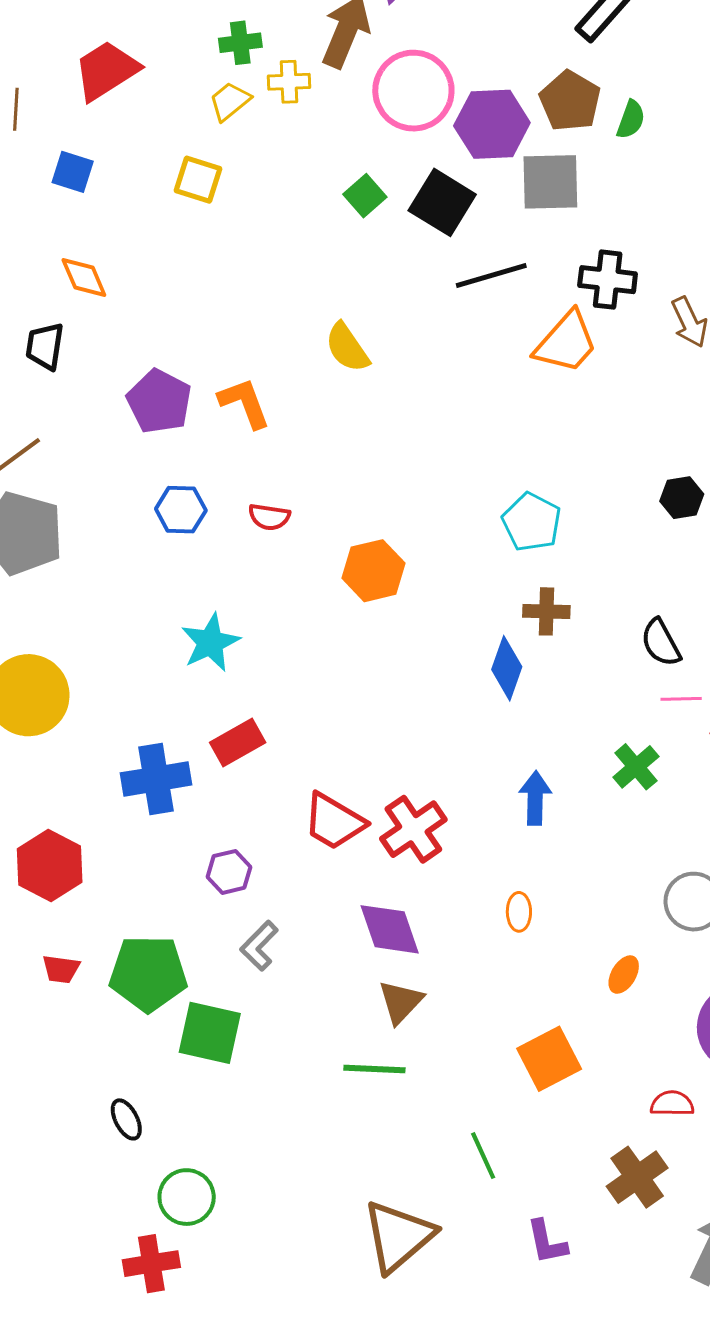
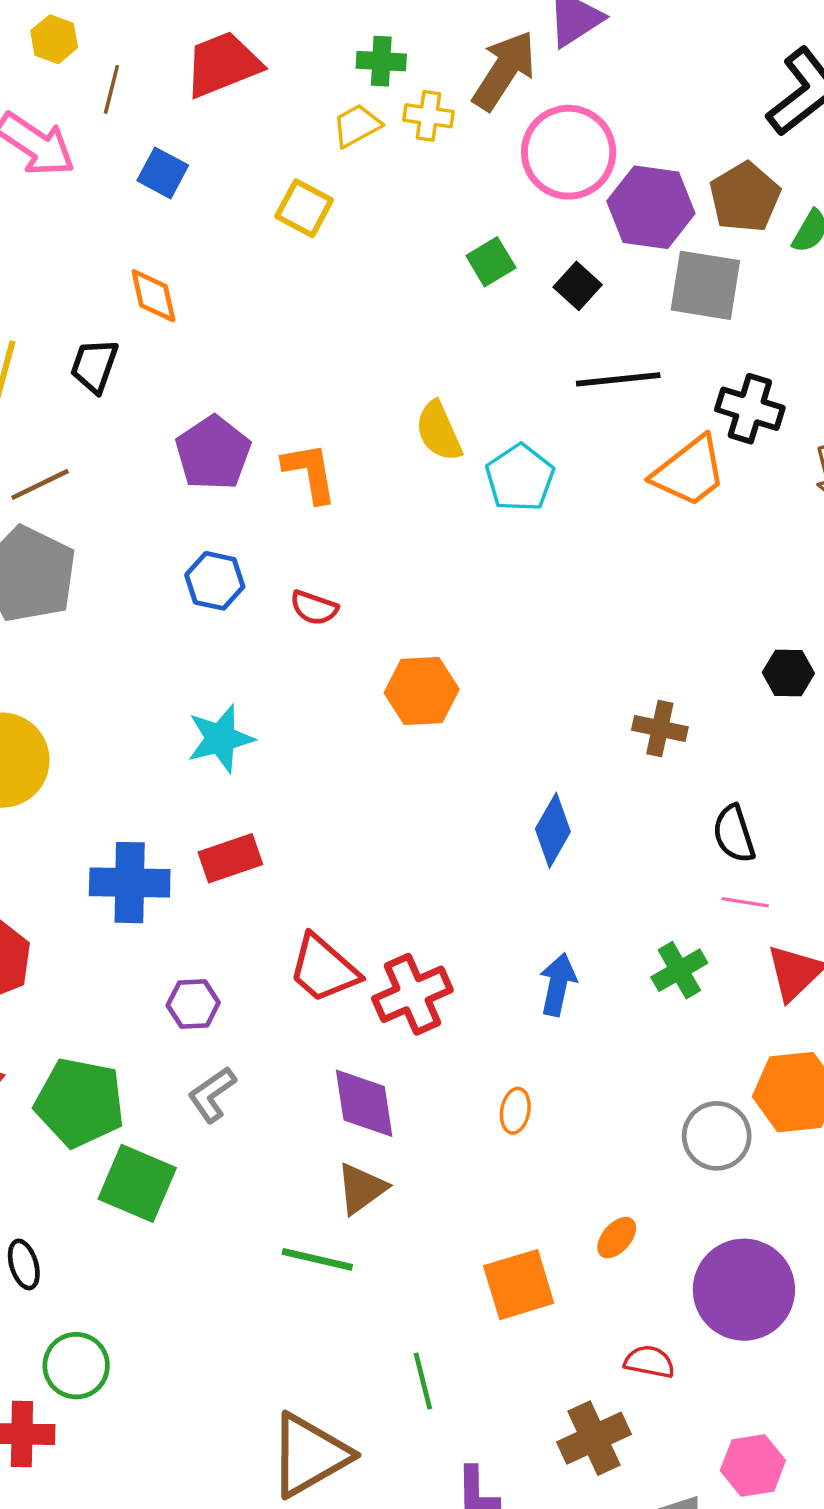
black square: (442, 202) -> (578, 286), size x0.6
cyan pentagon: (532, 522) -> (520, 478), moved
brown cross: (546, 611) -> (660, 728), moved
orange ellipse: (624, 975) -> (617, 1238), moved

